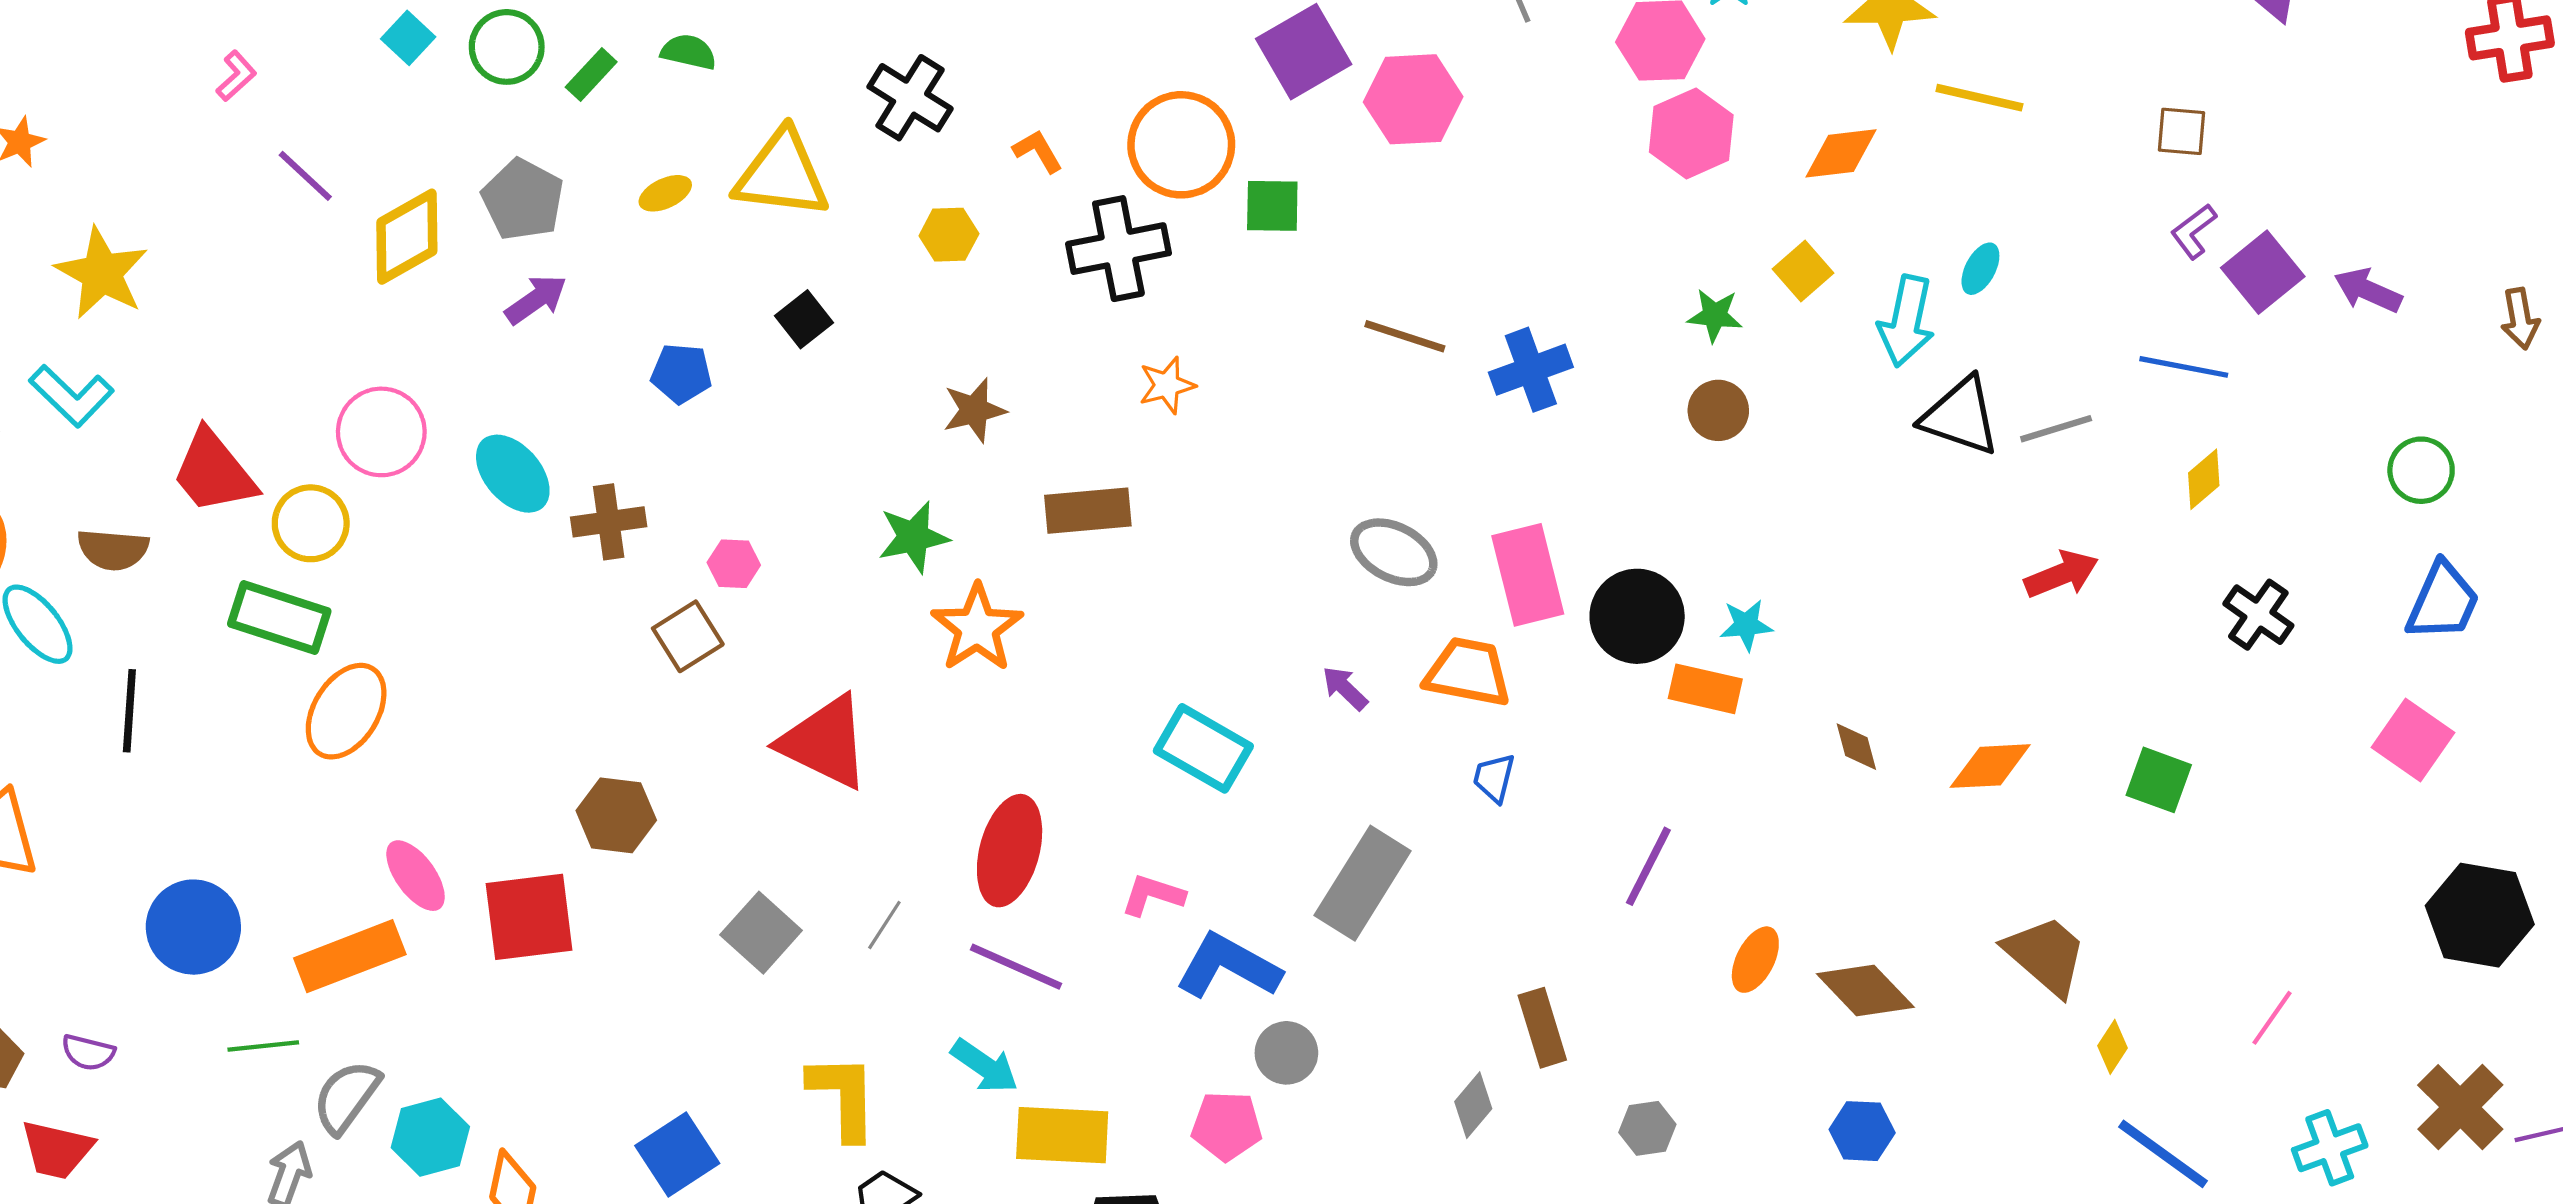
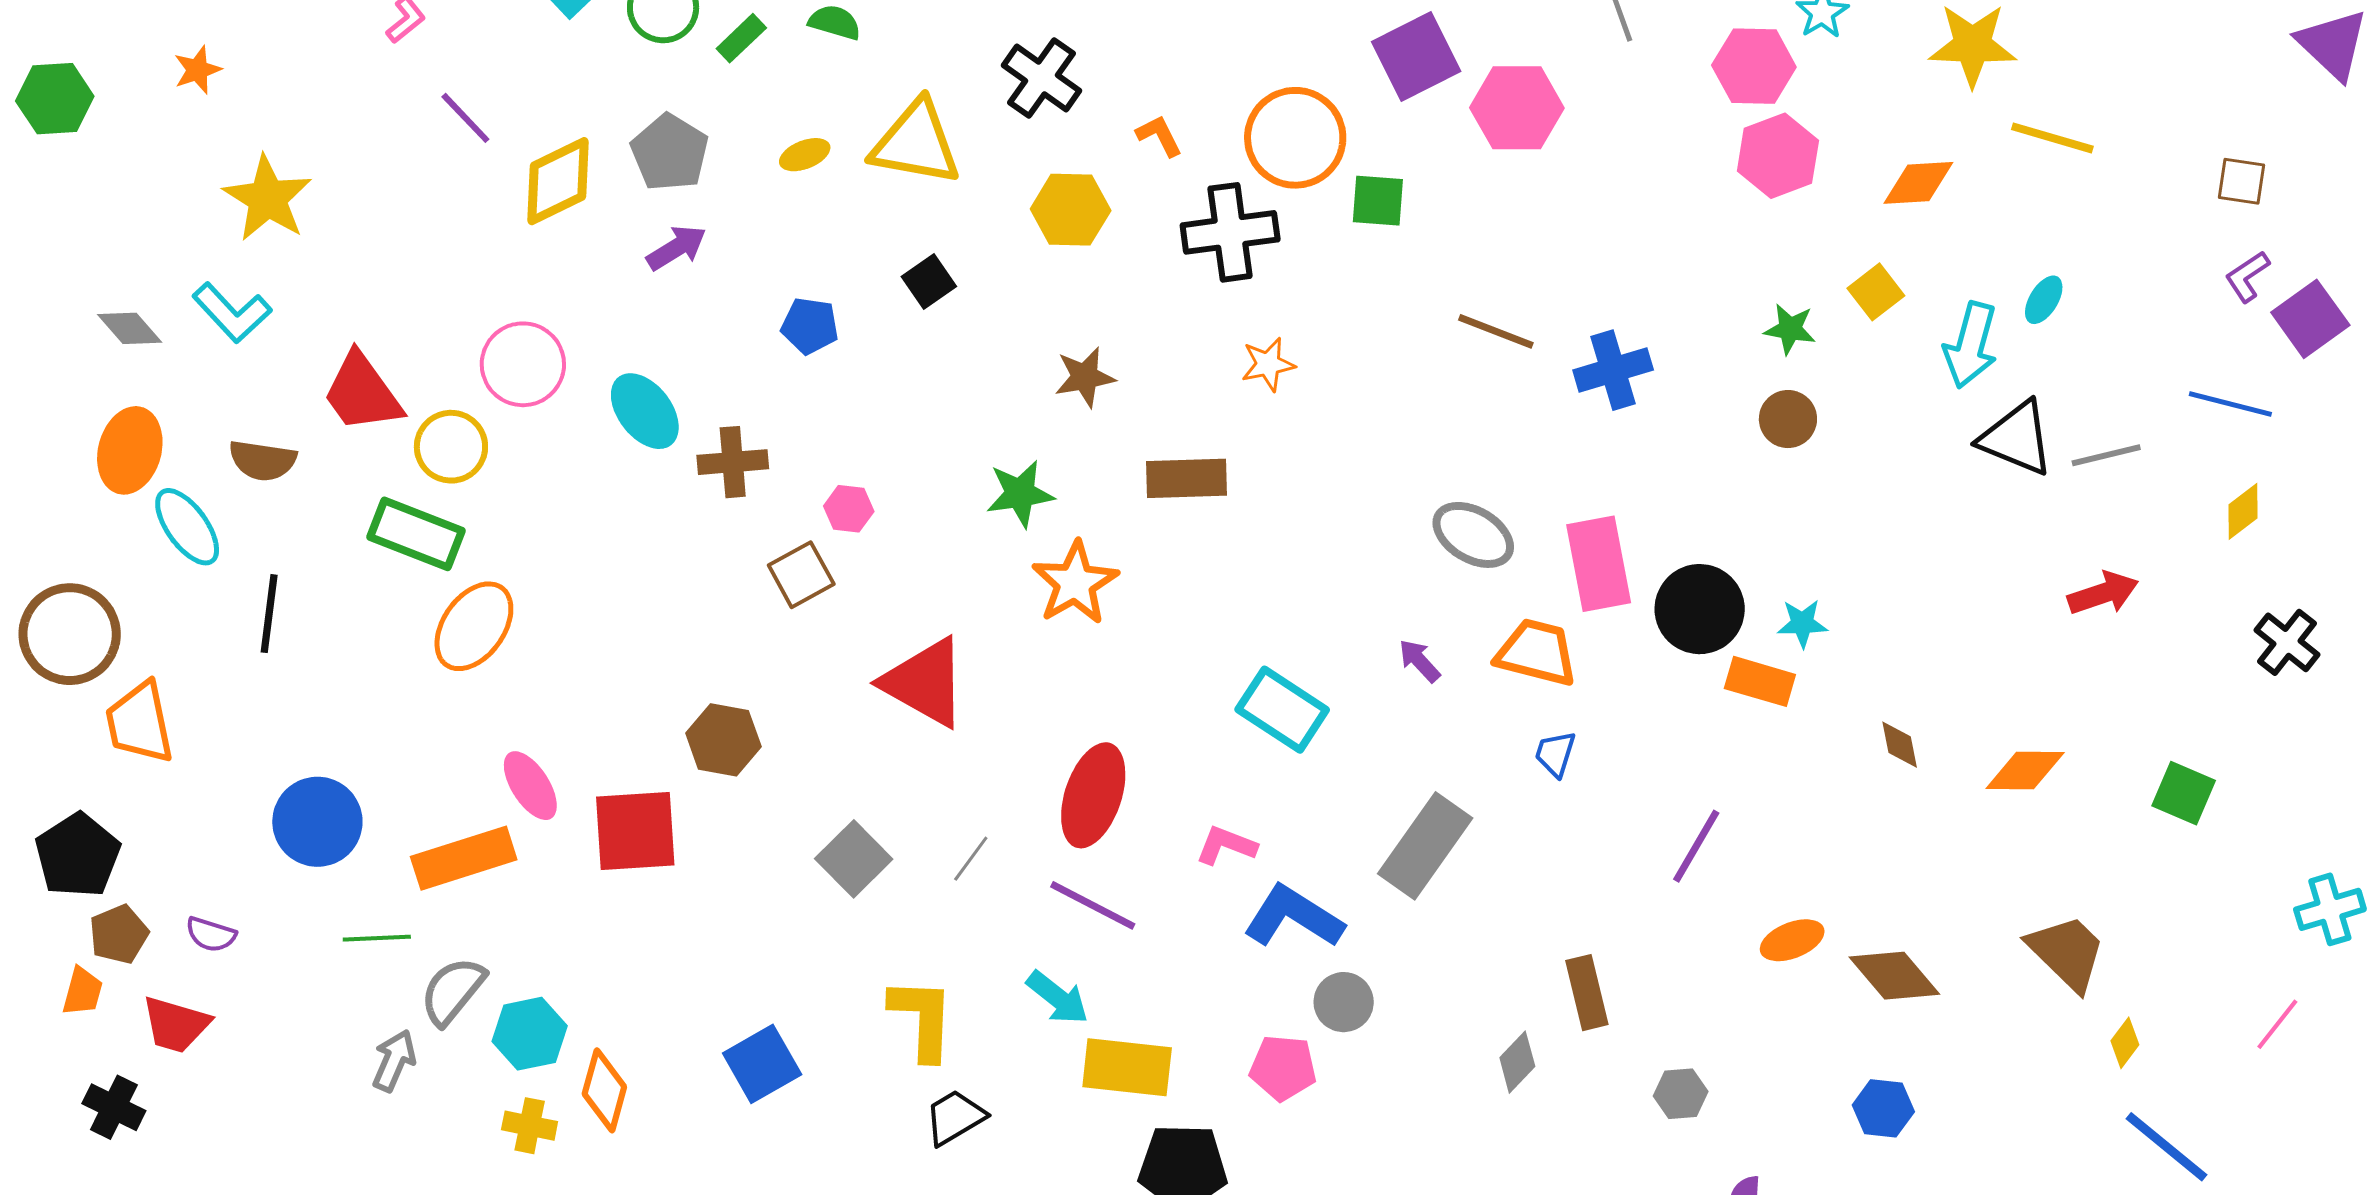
yellow hexagon: (949, 235) -> (1071, 210), size x1.4
orange ellipse: (1755, 960) -> (1792, 940), turned 38
cyan cross: (2330, 1148) -> (2330, 909), moved

